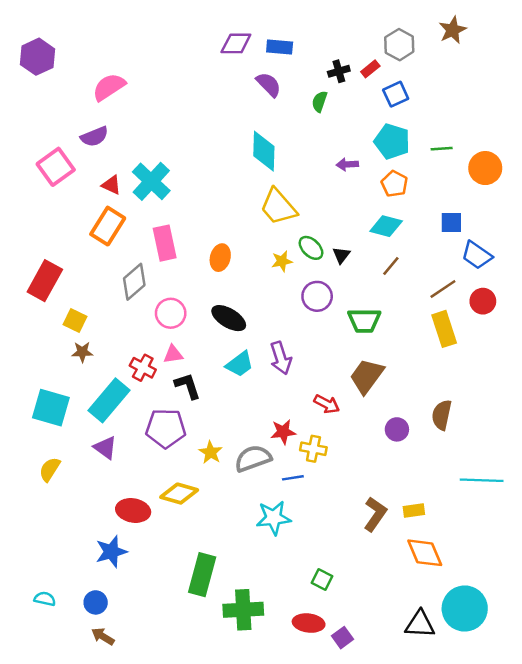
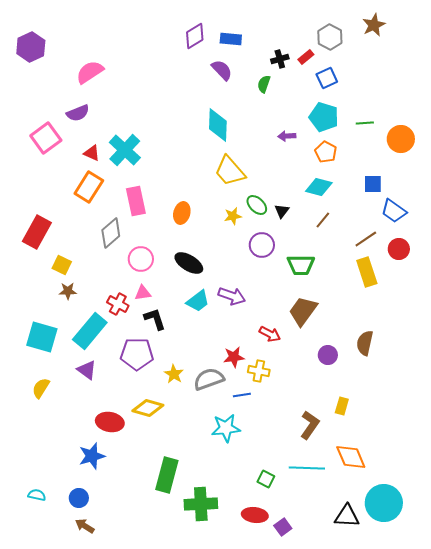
purple diamond: (236, 43) -> (195, 36), turned -32
purple arrow: (281, 358) -> (232, 296), turned -52
cyan line: (482, 480) -> (307, 468), moved
yellow rectangle: (414, 510) -> (342, 406), moved, turned -66

